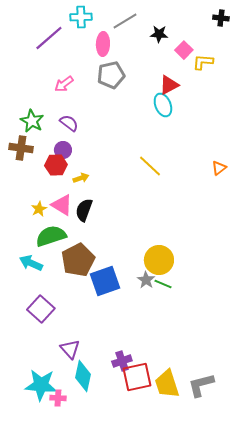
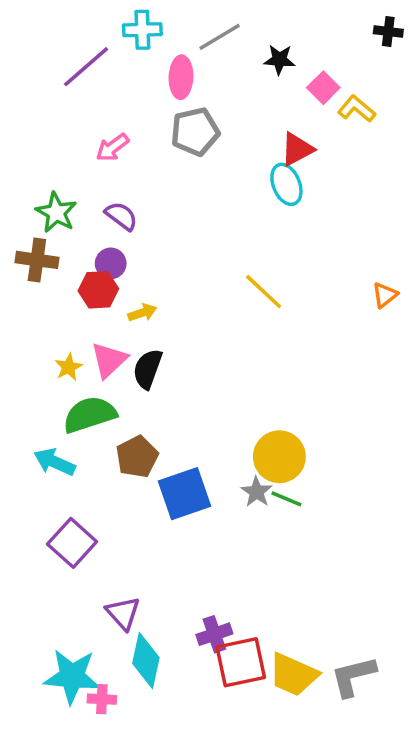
yellow L-shape: (203, 62) -> (357, 109), turned 35
pink triangle: (62, 205) -> (109, 360), turned 45
brown pentagon: (78, 260) -> (137, 457), size x0.7
yellow trapezoid: (167, 384) -> (293, 675), turned -48

